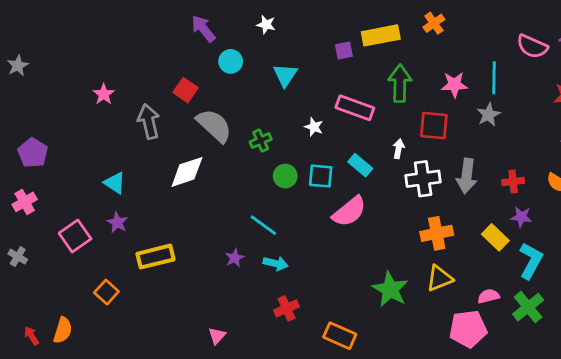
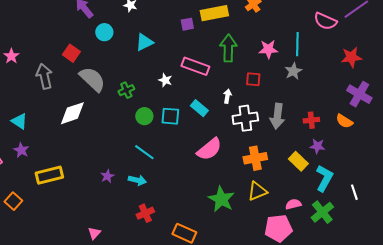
cyan triangle: (285, 75) -> (144, 42), turned 30
red square: (434, 126) -> (253, 79), size x0.7
pink semicircle: (349, 212) -> (209, 149), moved
cyan line: (263, 225) -> (144, 152), moved

